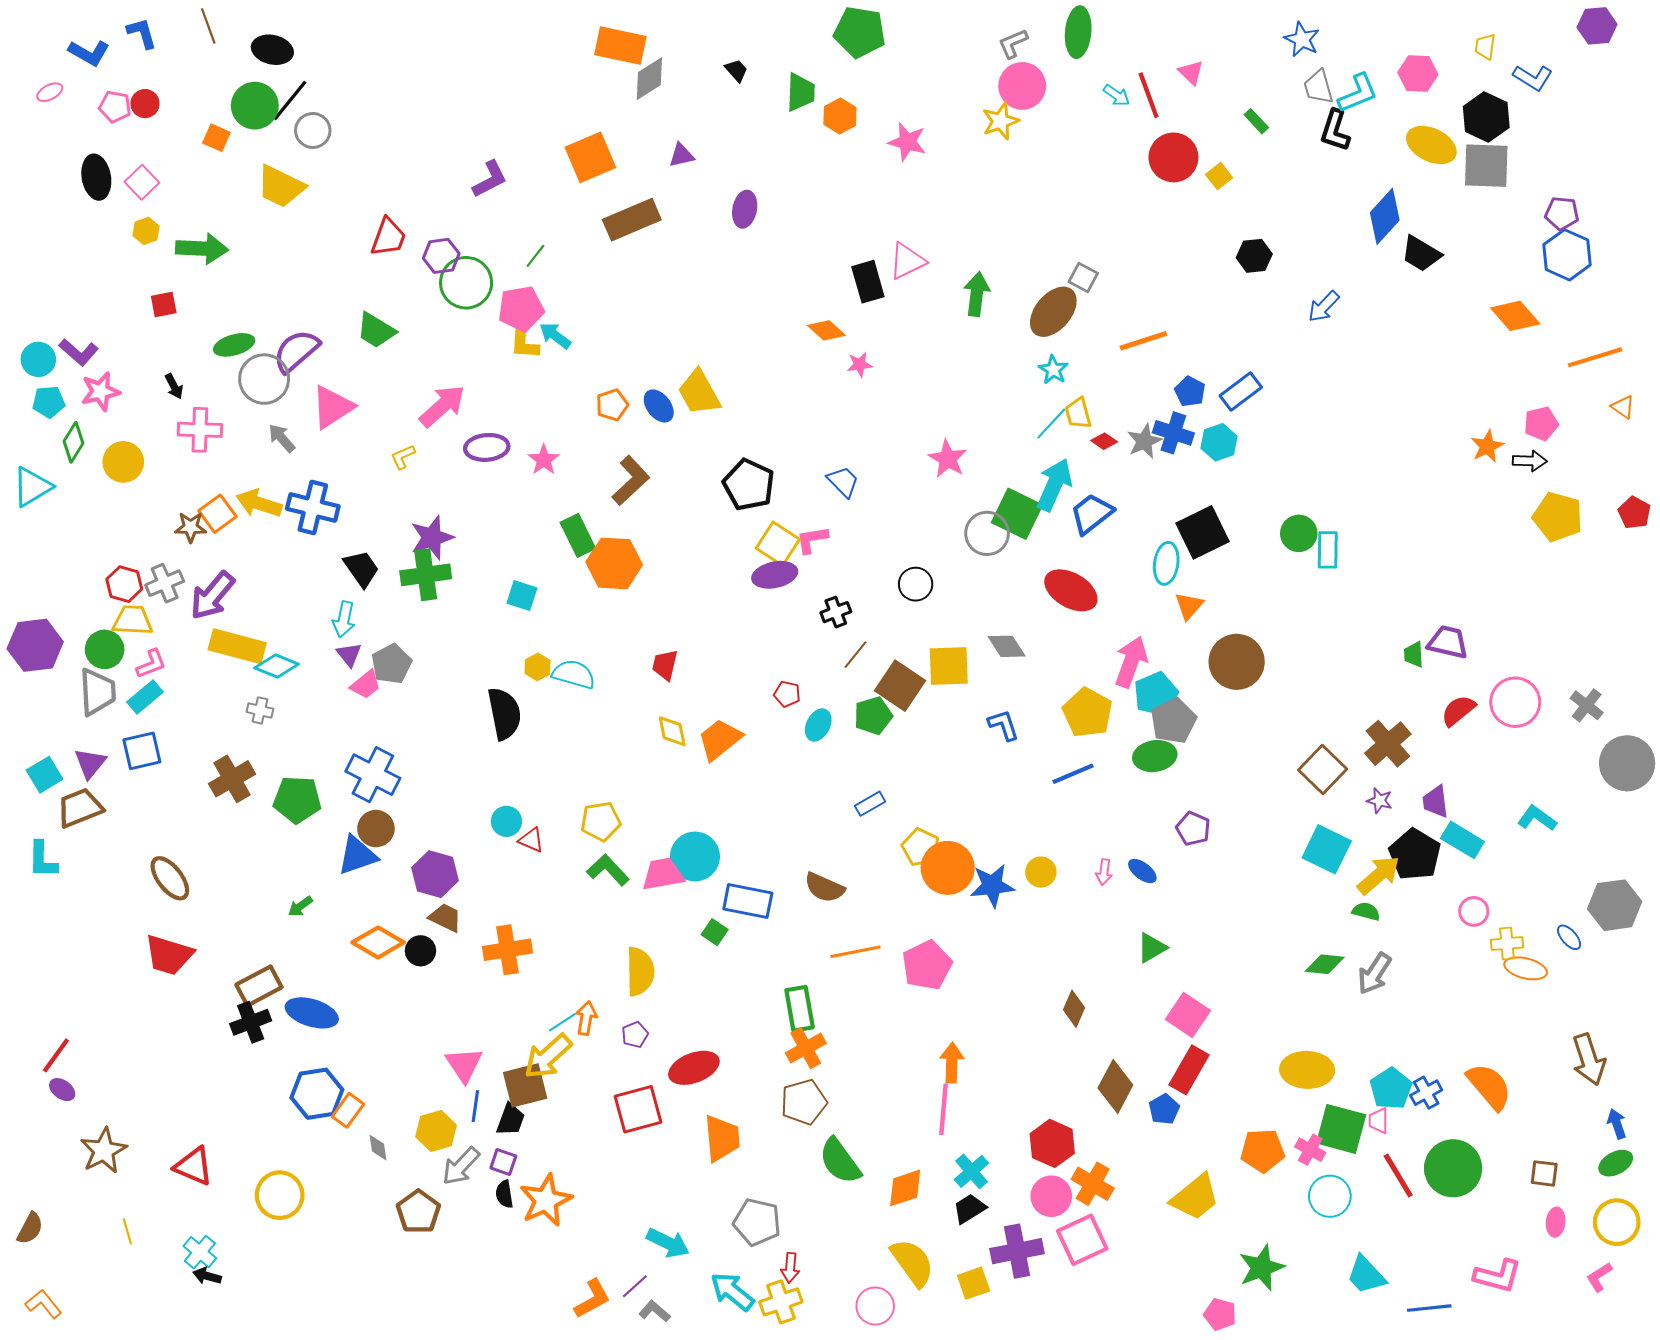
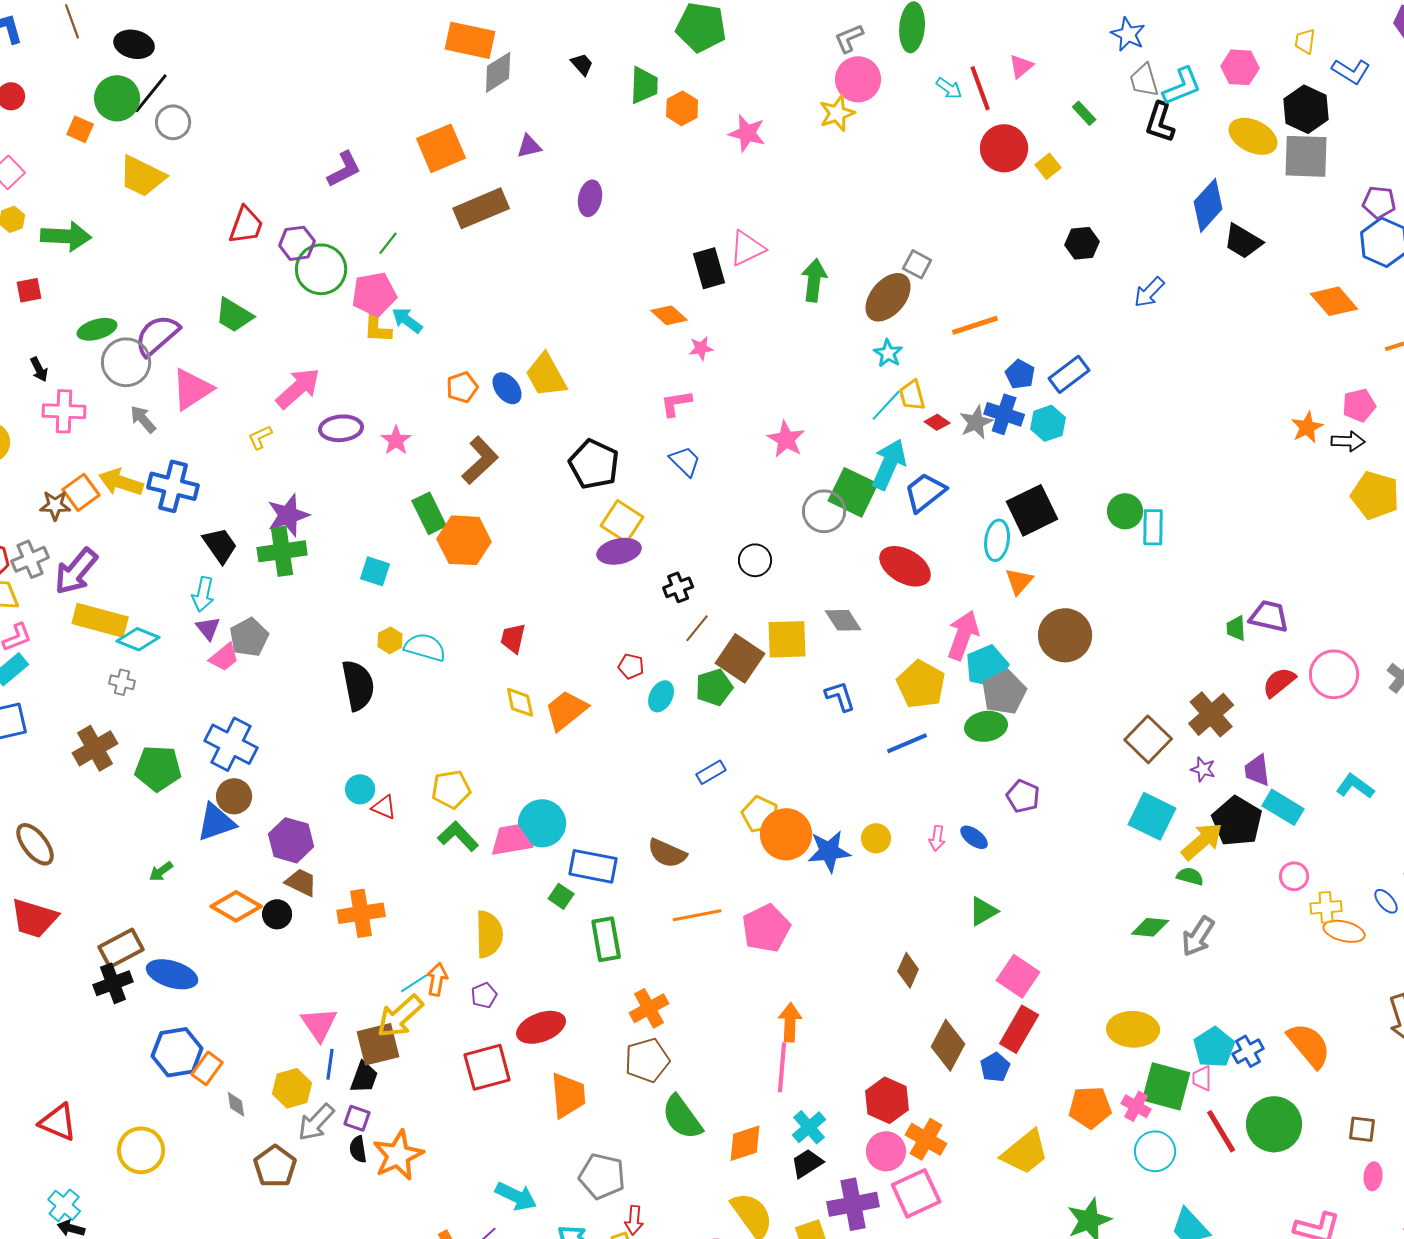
pink triangle: (1191, 72) -> (1021, 66), turned 36
pink L-shape: (812, 540) -> (676, 403), moved
green rectangle: (800, 1009) -> (606, 939), moved

